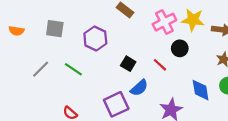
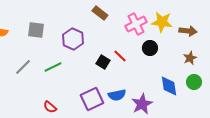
red line: (160, 65) -> (120, 56), moved
green line: (73, 69) -> (53, 67), turned -60
blue semicircle: (139, 88) -> (117, 95), moved, turned 30

